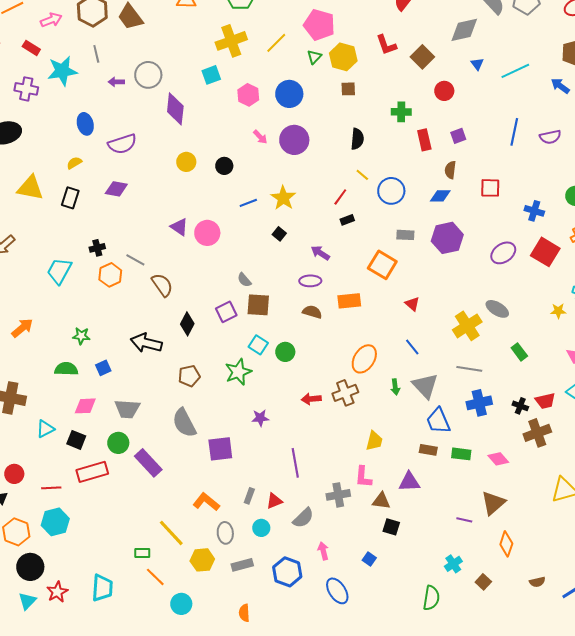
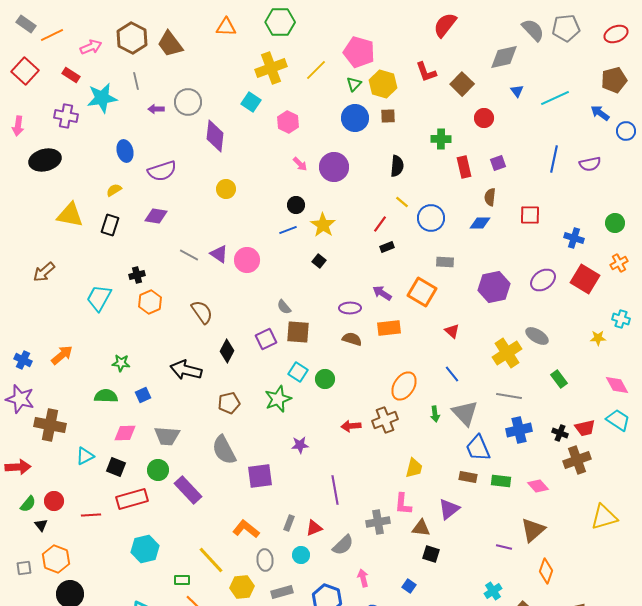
cyan square: (211, 75) -> (251, 102), turned -36
blue circle: (289, 94) -> (355, 118), moved
black circle: (224, 166) -> (296, 205), moved
purple hexagon: (447, 238) -> (494, 287), moved
purple arrow: (320, 253) -> (382, 293), moved
gray line: (135, 260) -> (189, 255), moved
purple triangle: (409, 482) -> (449, 509), turned -35
cyan hexagon: (55, 522) -> (145, 549), moved

